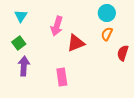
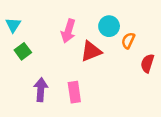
cyan circle: (107, 13) -> (109, 26), moved
cyan triangle: (21, 16) -> (13, 25), moved
purple arrow: (24, 66) -> (41, 90), moved

